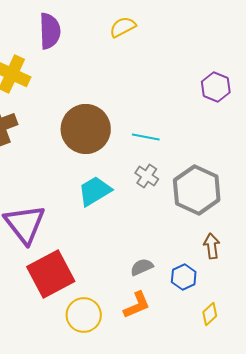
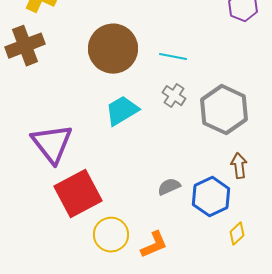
blue hexagon: (184, 277) -> (211, 197), size x1.5
orange L-shape: (137, 305) -> (154, 245), moved

